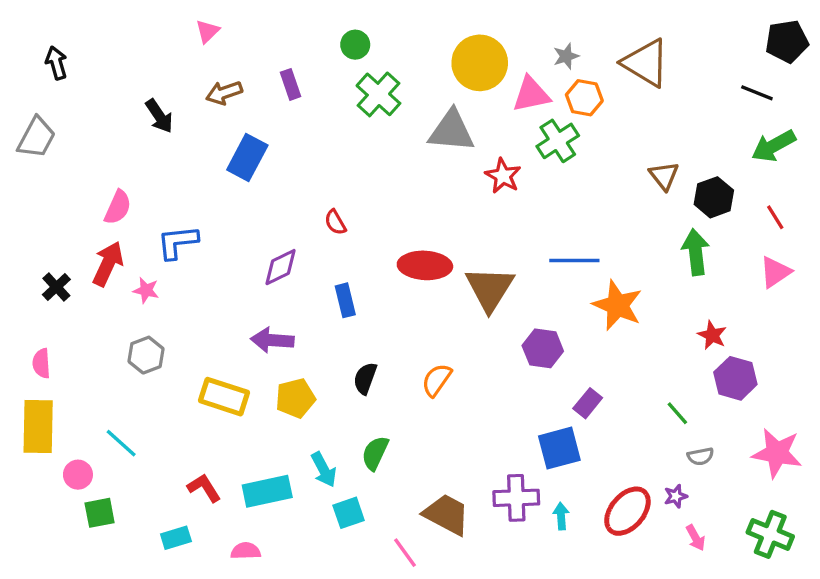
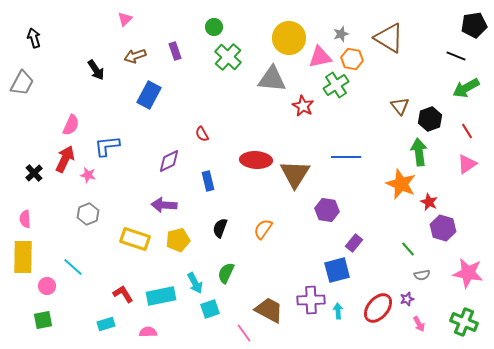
orange star: (618, 305) -> (401, 184), moved
green square: (100, 513) -> (43, 320), moved

